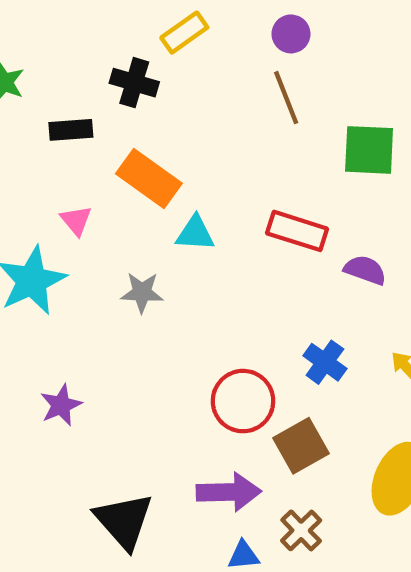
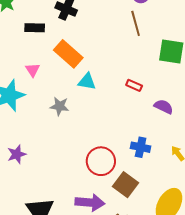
red rectangle: (297, 231) -> (134, 85), size x0.6
blue cross: (325, 362) -> (141, 147), turned -30
brown square: (301, 446) -> (125, 185), turned -30

